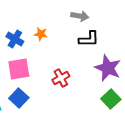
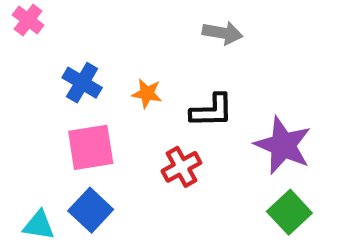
orange star: (41, 34) -> (147, 93), moved
black L-shape: (89, 39) -> (212, 111), moved

